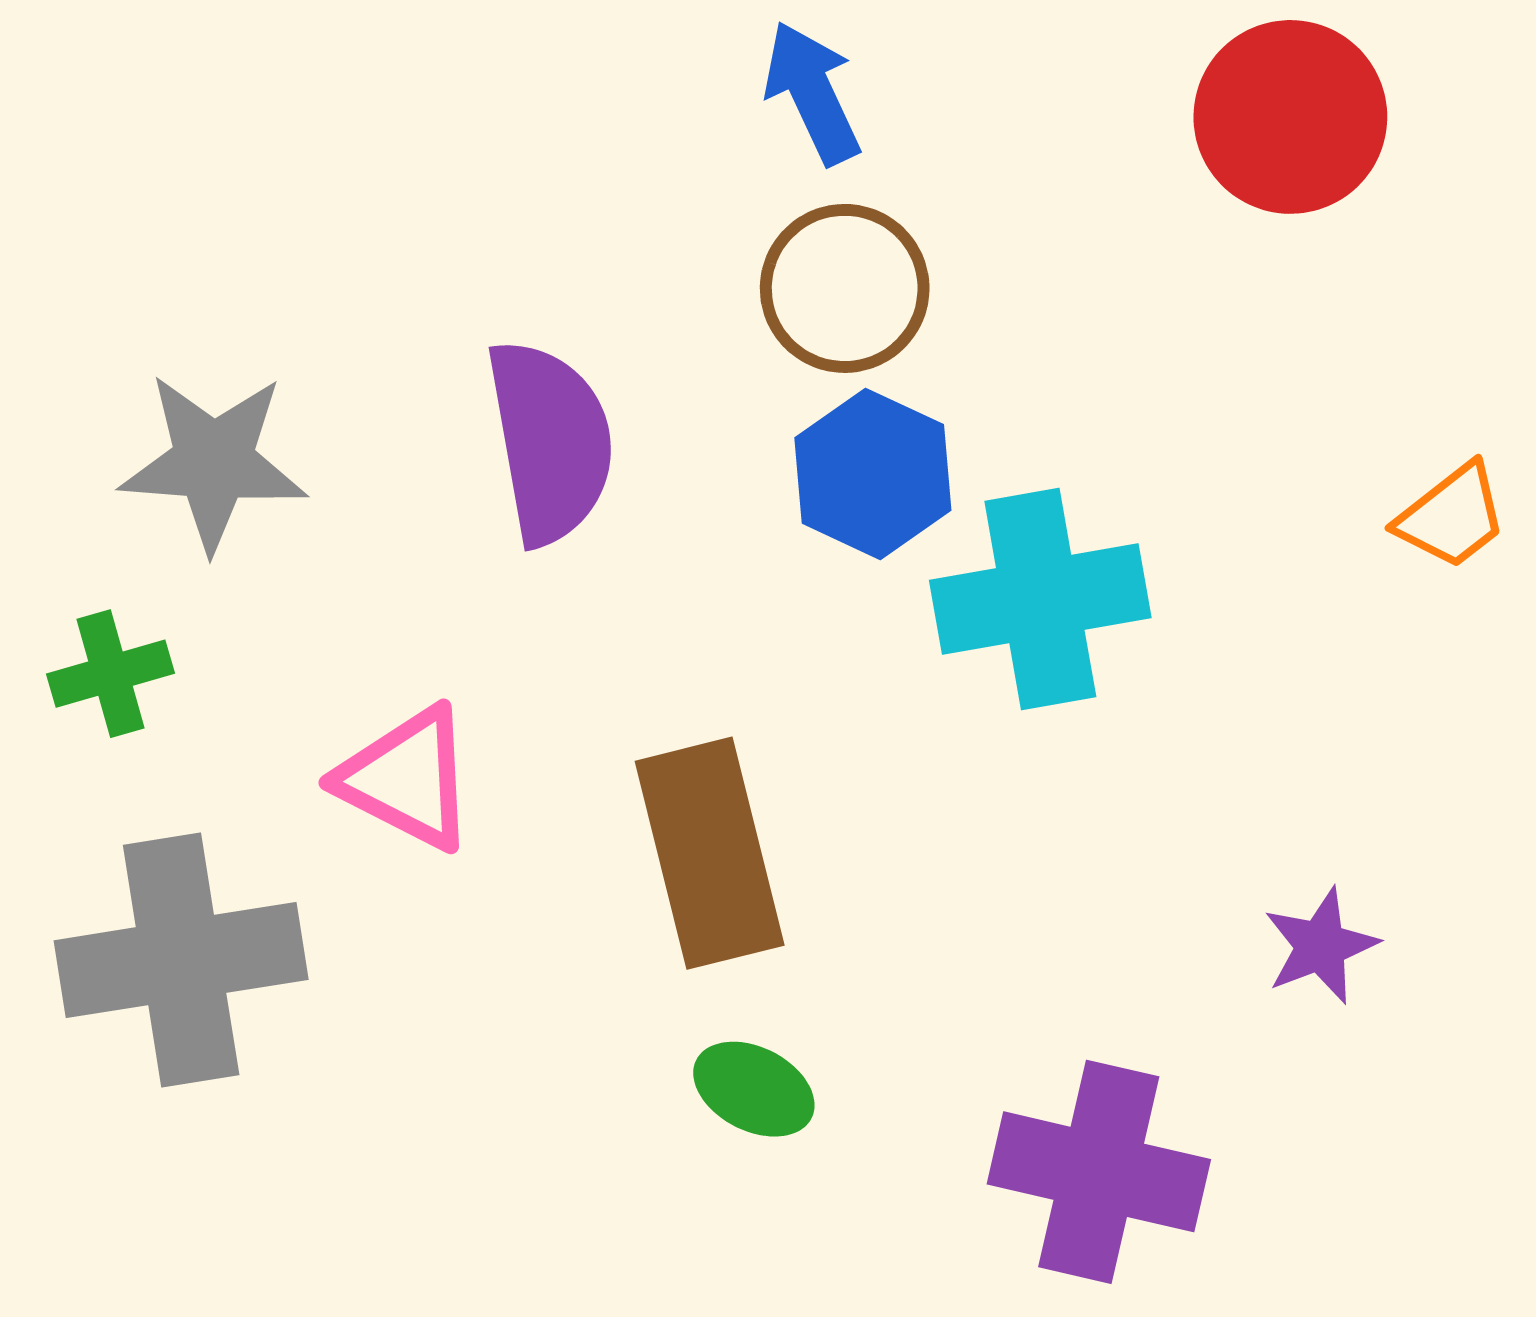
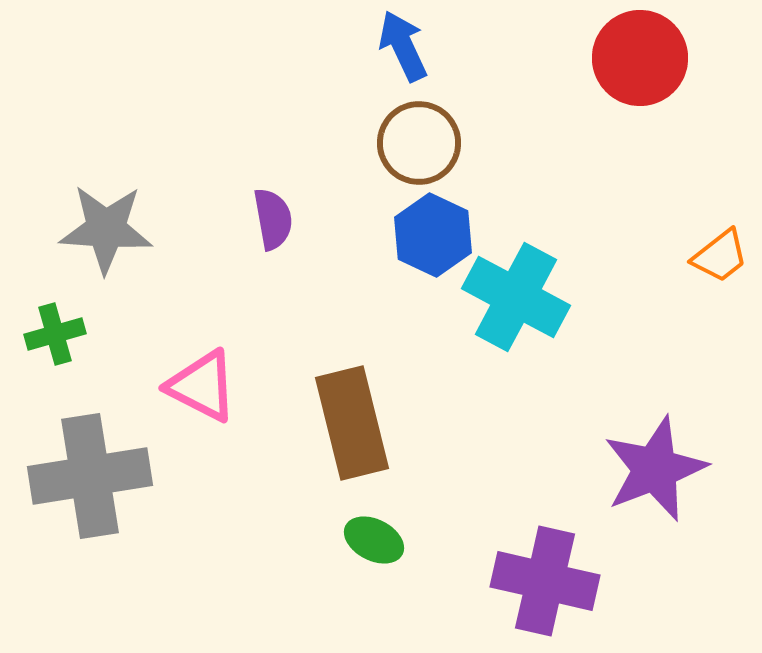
purple semicircle: (550, 442) -> (273, 219), size x0.6
cyan cross: (1040, 599) -> (516, 297), turned 38
purple star: (1321, 946) -> (655, 469), size x1.8

